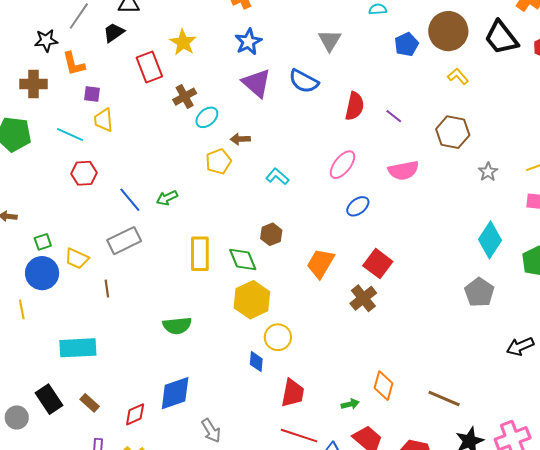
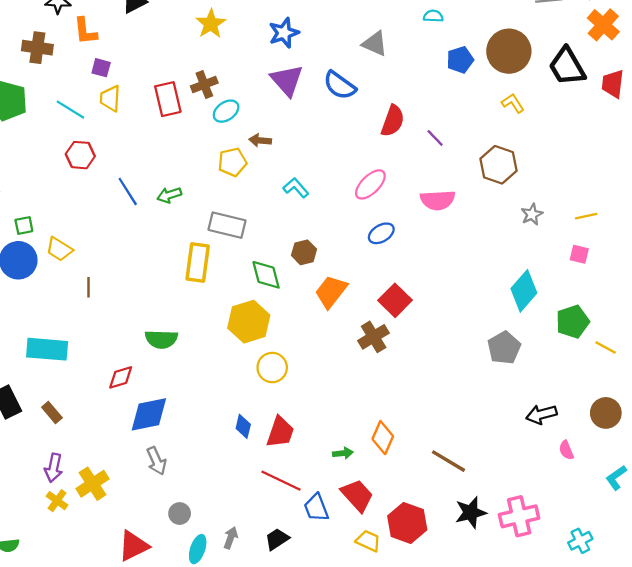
gray triangle: (330, 40) -> (375, 44), turned -45
red rectangle: (149, 67) -> (168, 99), moved
brown hexagon: (271, 234) -> (304, 252), moved
gray rectangle: (124, 241) -> (227, 225), moved, turned 32
green diamond: (243, 259) -> (266, 275), moved
blue diamond: (256, 362) -> (243, 426), moved
red diamond: (135, 414) -> (121, 377), moved
gray arrow: (211, 431) -> (156, 461), moved

